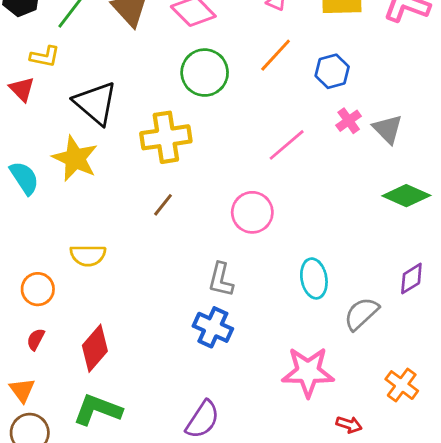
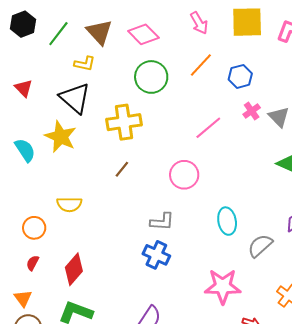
yellow L-shape: (45, 57) -> (85, 64), moved
gray L-shape: (221, 280) -> (162, 222), turned -100

